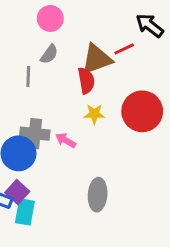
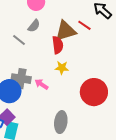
red line: (124, 49) -> (84, 25), turned 56
gray line: (28, 77) -> (19, 40), turned -56
red circle: (142, 111) -> (94, 92), moved

